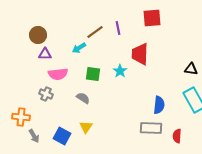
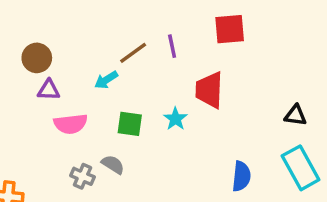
gray cross: (46, 94) -> (82, 176), moved

